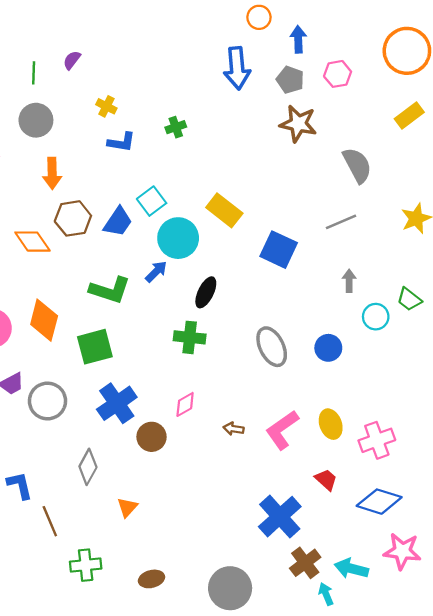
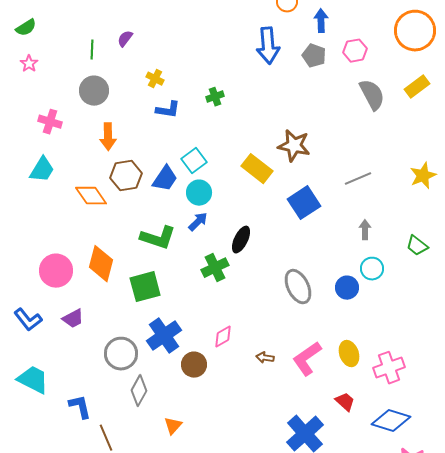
brown star: (298, 124) -> (294, 146), moved
gray semicircle: (357, 165) -> (372, 95), moved
cyan circle: (178, 238) -> (199, 193), moved, size x0.7
blue square: (279, 250) -> (304, 203), turned 32
cyan circle: (376, 317) -> (372, 269), moved
green cross: (190, 337) -> (215, 268), moved, turned -32
gray circle: (48, 401) -> (121, 354), moved

